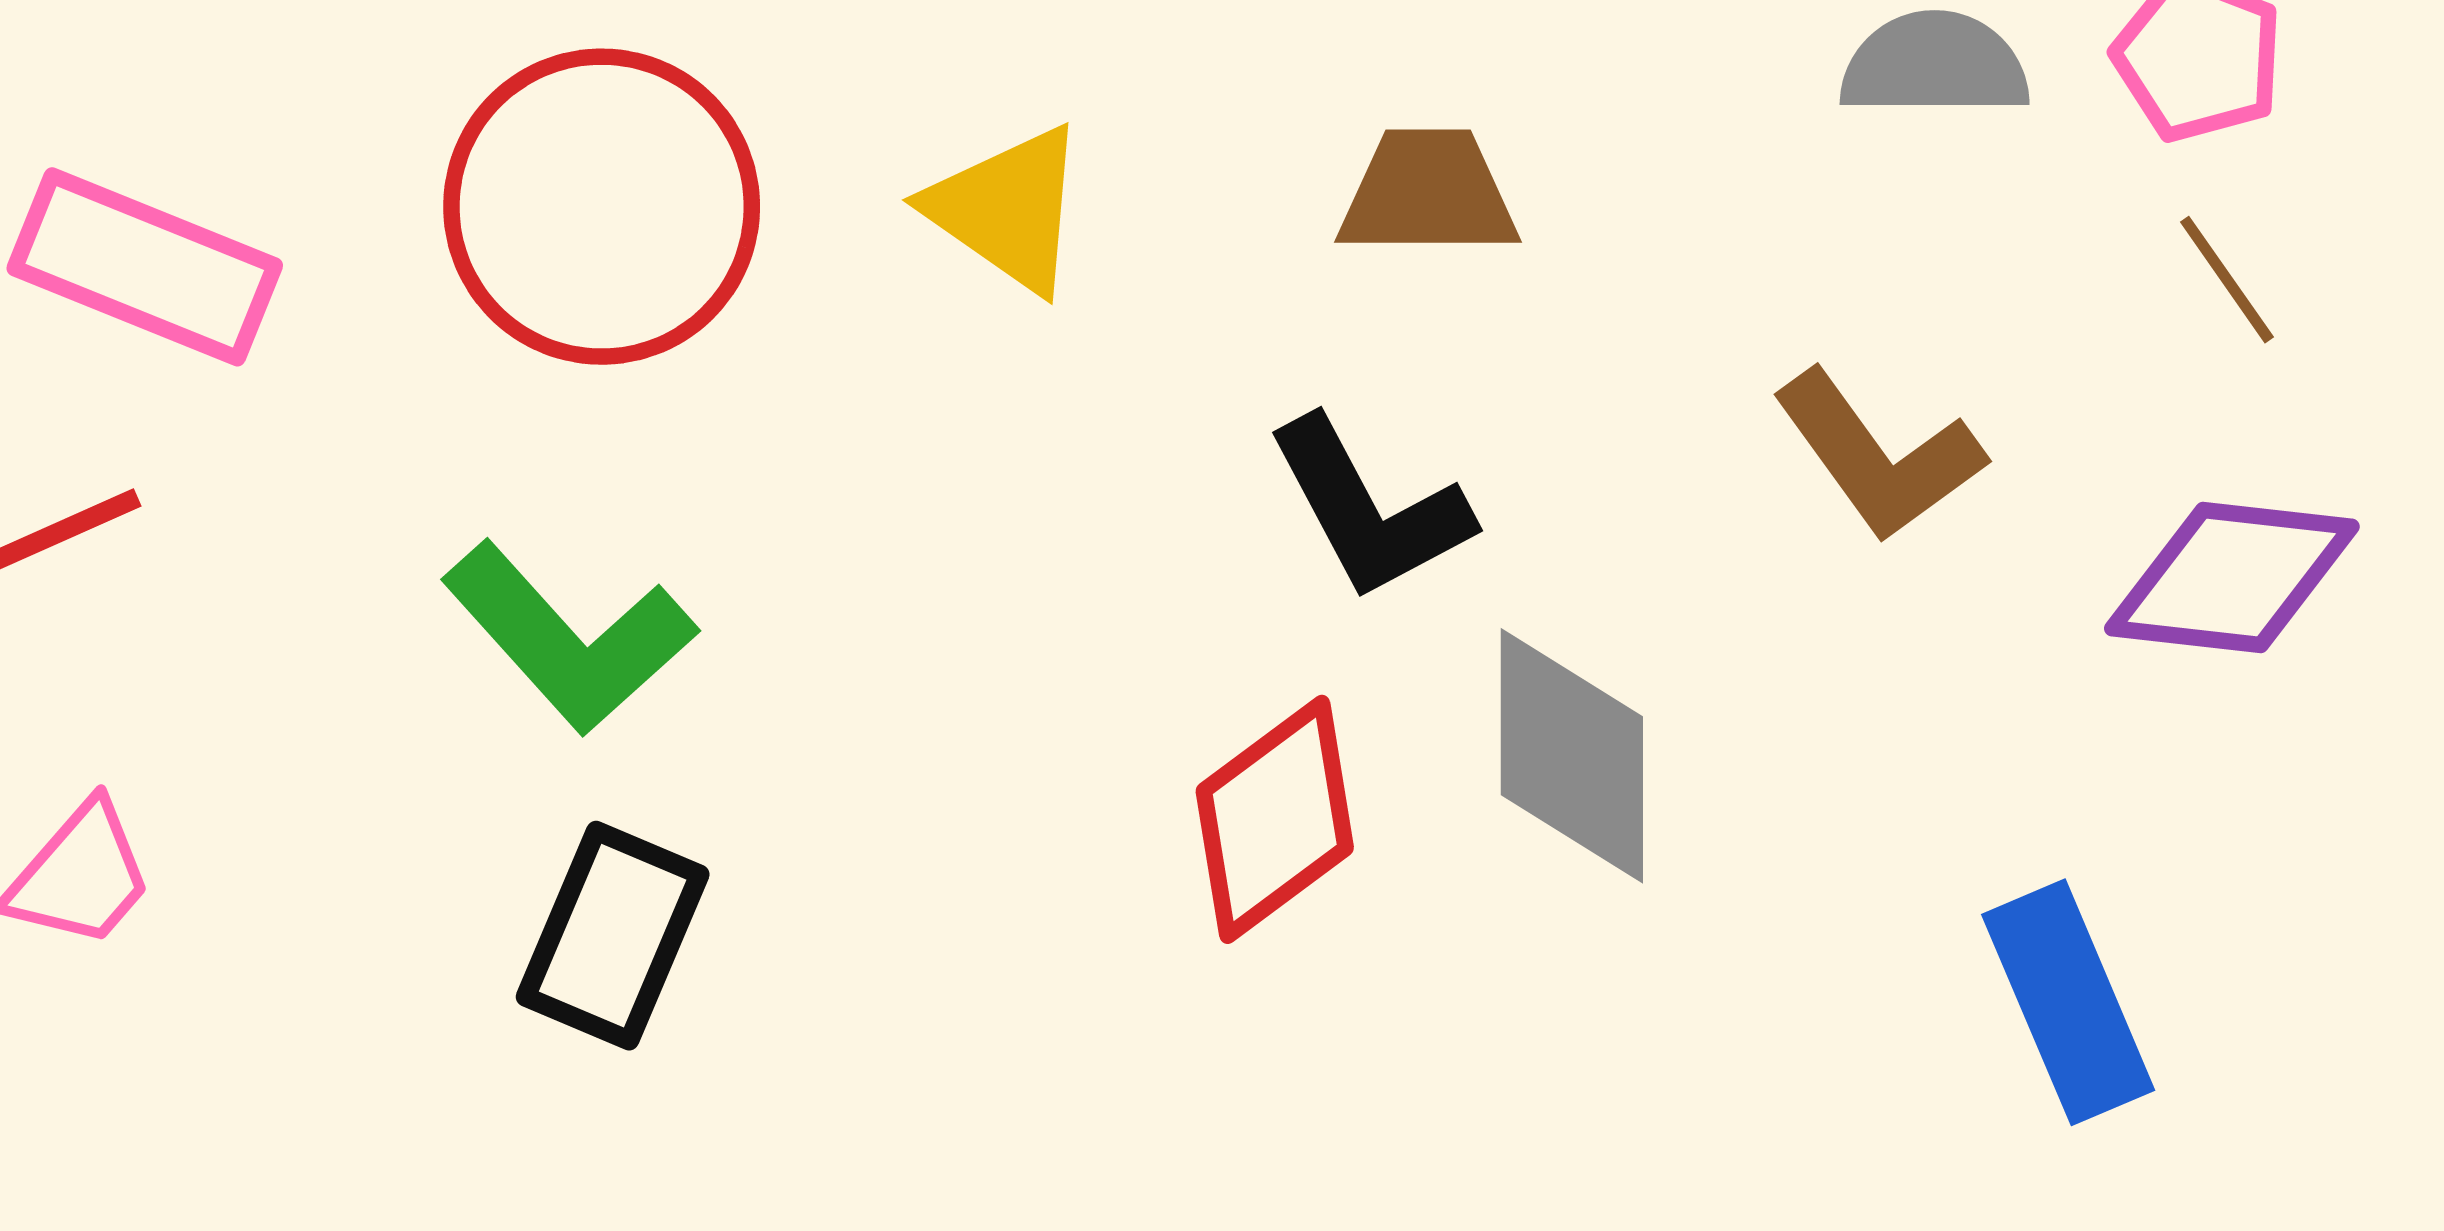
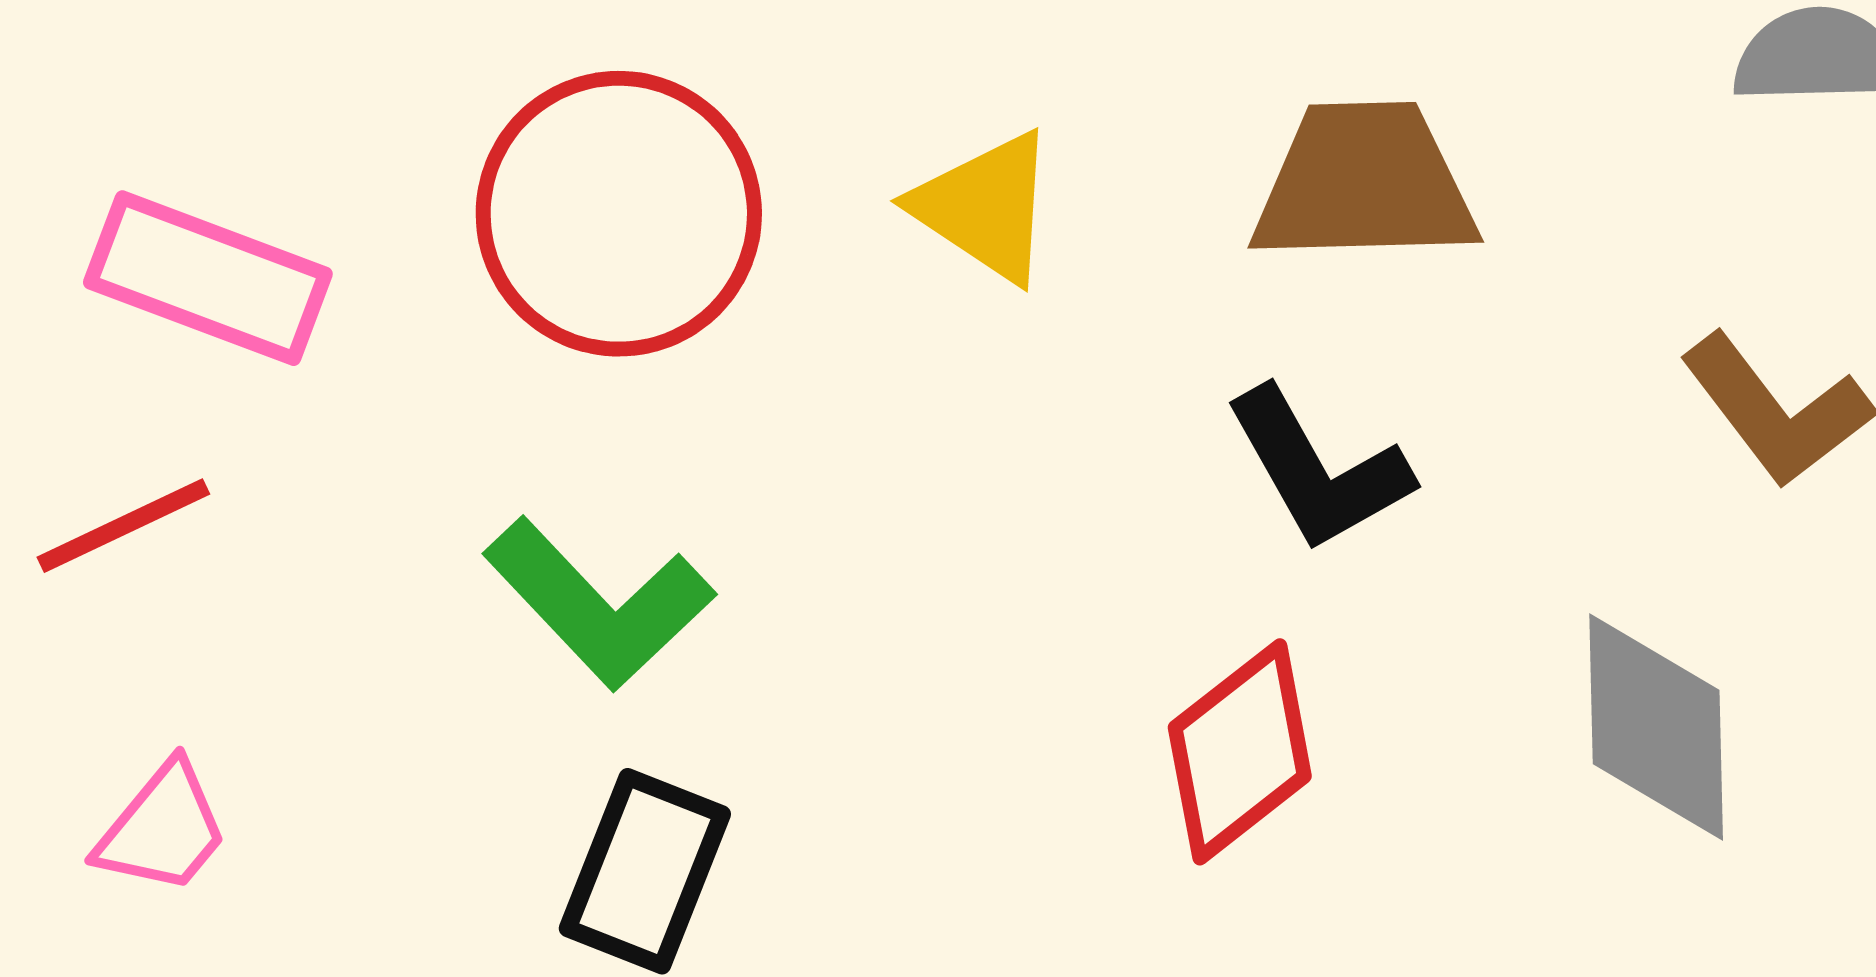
brown trapezoid: (1428, 193) -> (1364, 183), size x1.4
gray diamond: (1572, 756) -> (1656, 727), moved

